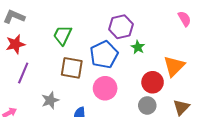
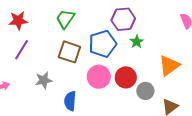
red circle: (153, 82) -> (126, 77), moved
gray circle: (147, 105) -> (145, 91), moved

